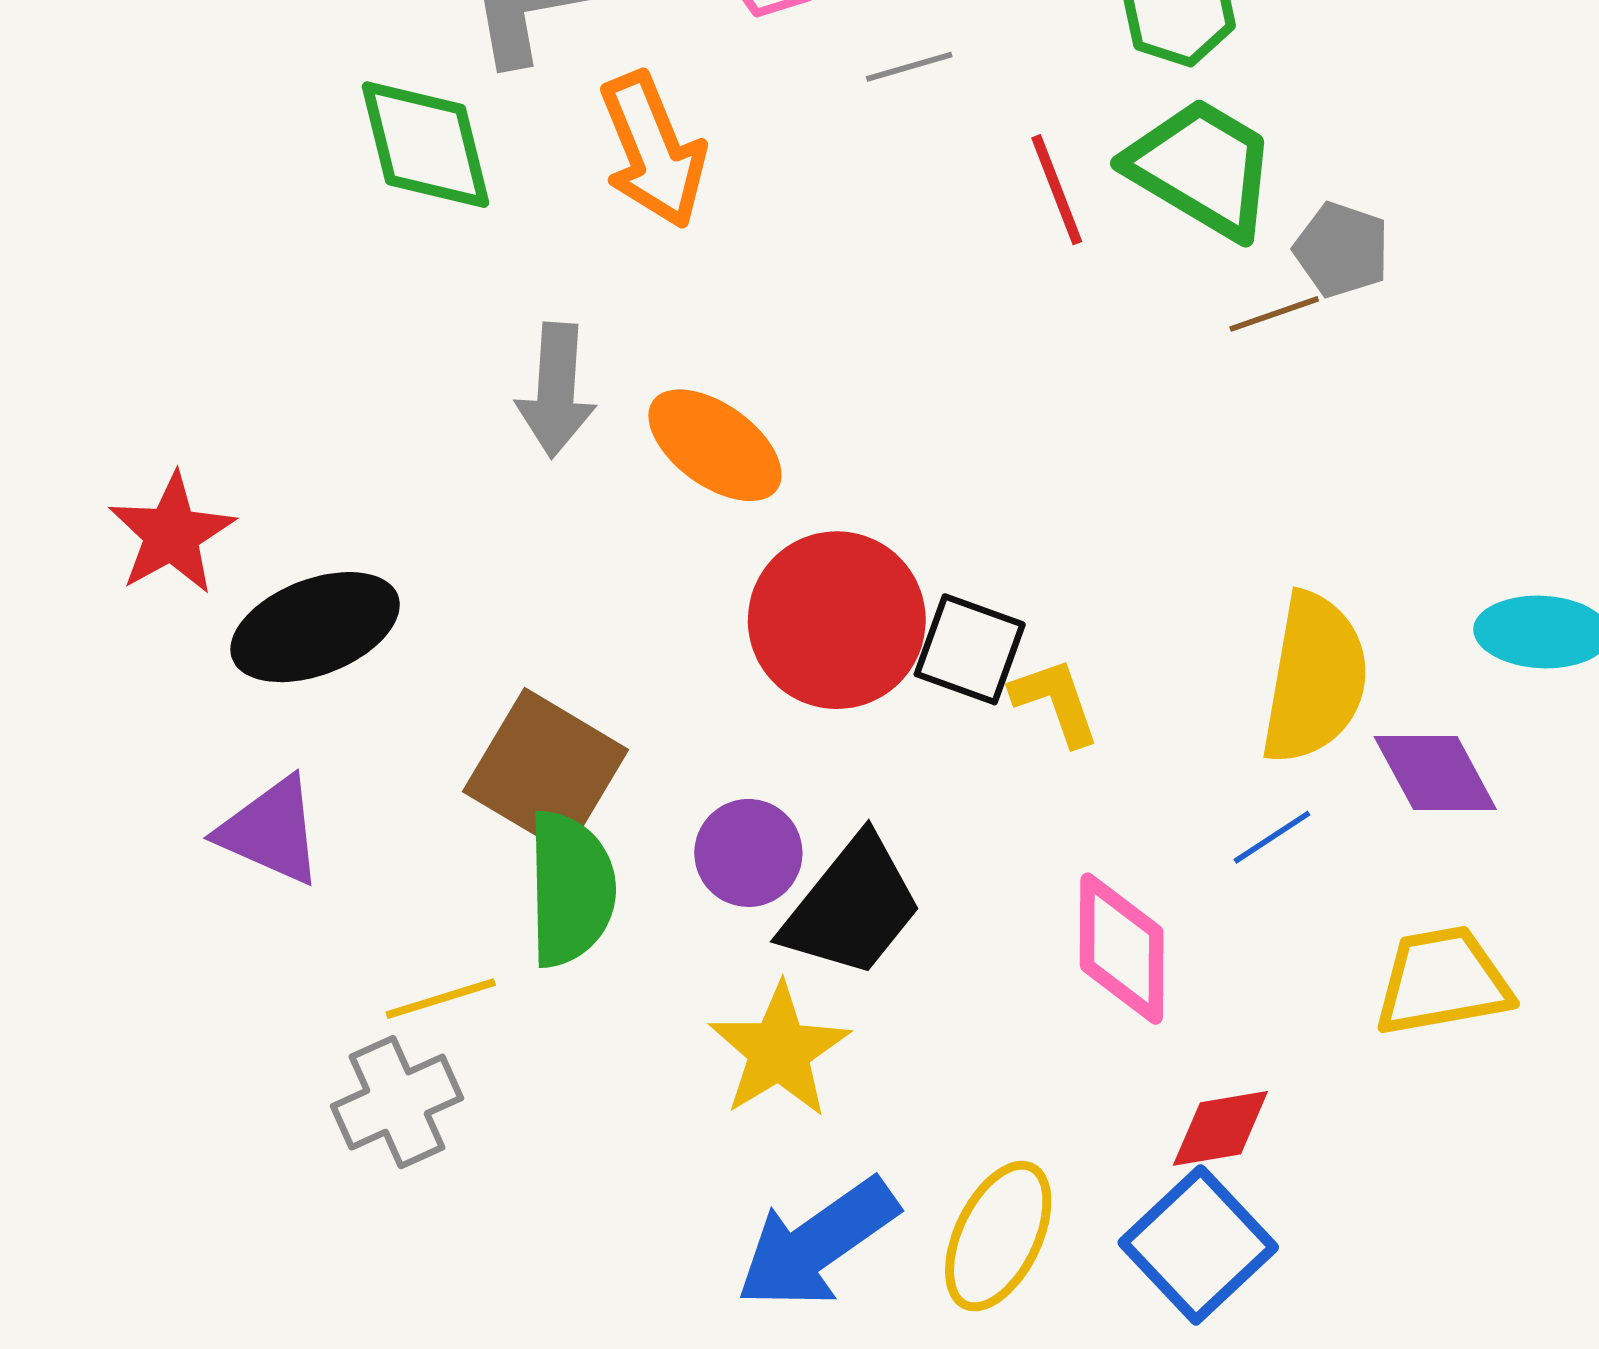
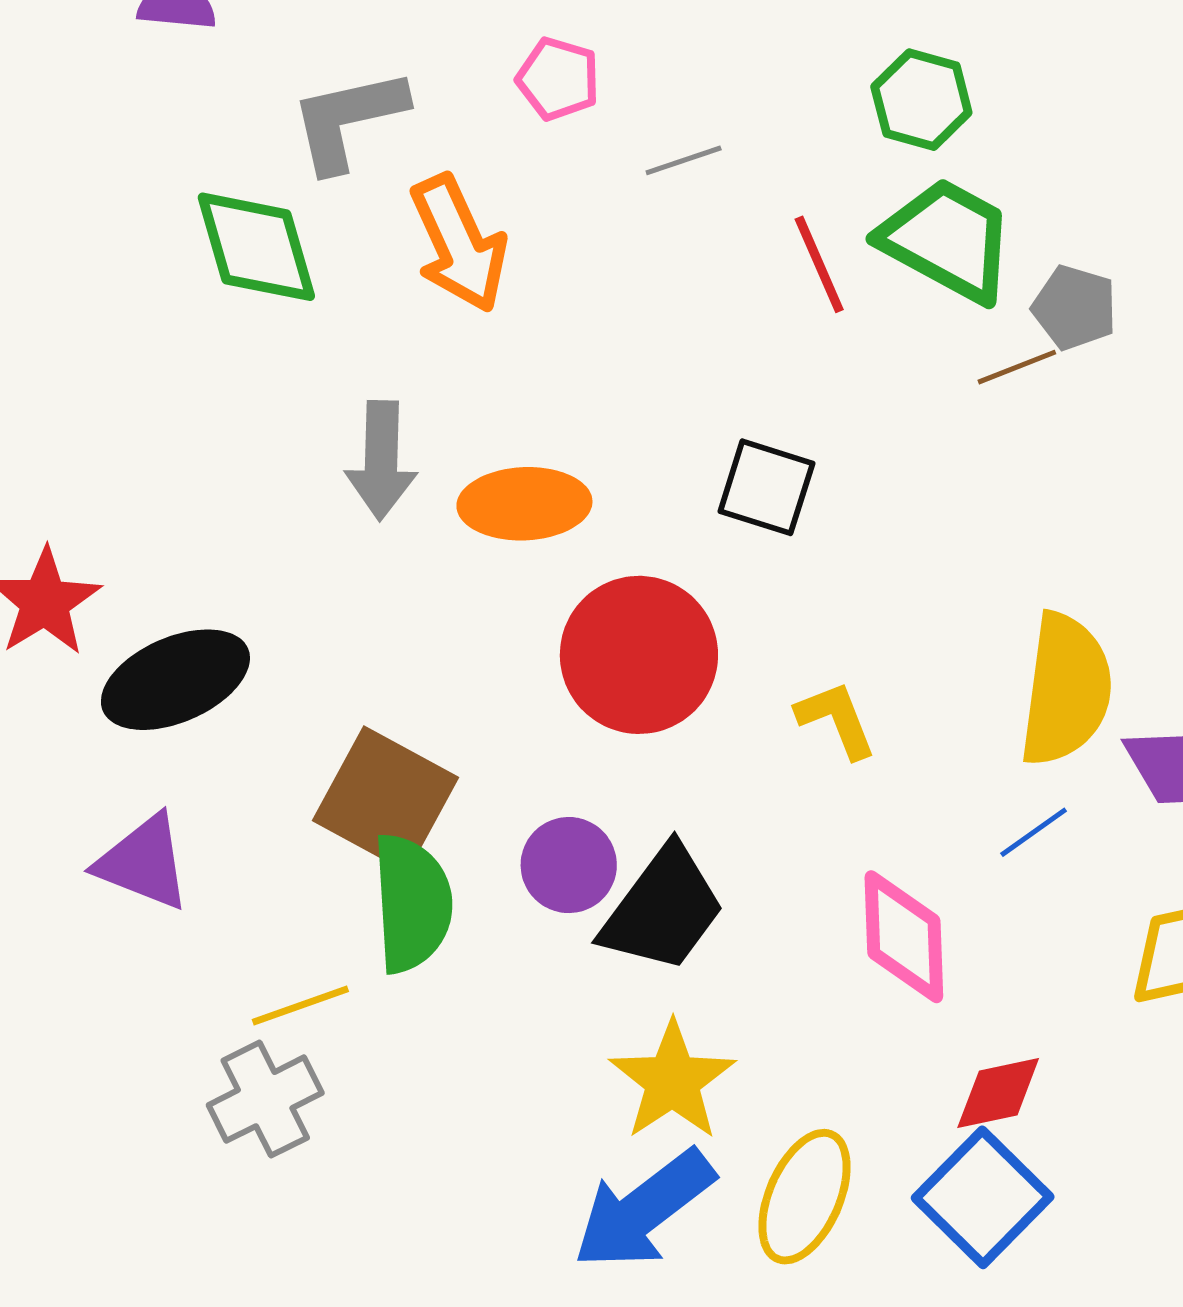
orange ellipse: (715, 445) -> (524, 504), turned -36
black square: (970, 649) -> (766, 487), moved
yellow star: (779, 1051) -> (672, 1081), moved

